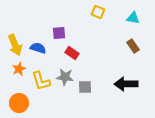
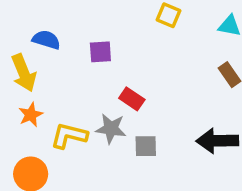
blue semicircle: (38, 48) -> (46, 40), moved
red rectangle: (72, 53) -> (132, 99), moved
yellow L-shape: (41, 81) -> (69, 136), turned 120

